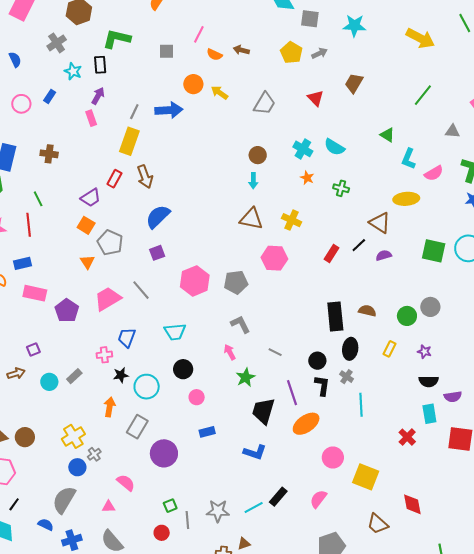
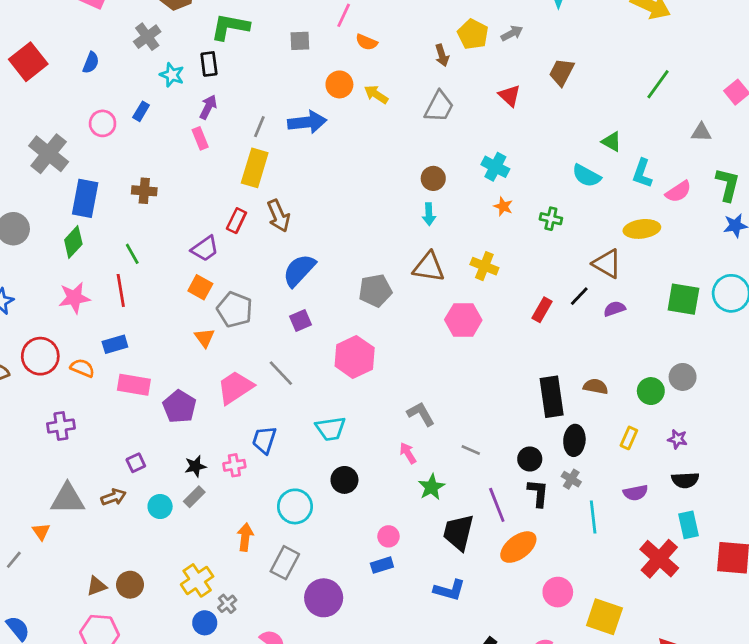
brown arrow: (241, 50) -> (442, 55), moved, turned -119
blue semicircle: (15, 60) -> (91, 63), turned 49
cyan semicircle: (334, 147) -> (586, 176), moved
gray pentagon: (236, 282) -> (375, 290), moved
black star: (121, 375) -> (195, 466), moved
pink circle: (197, 397) -> (388, 536), moved
purple semicircle: (453, 397) -> (636, 493), moved
red cross: (407, 437) -> (659, 559), size x1.6

